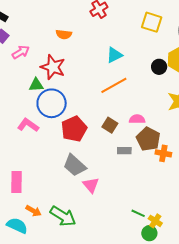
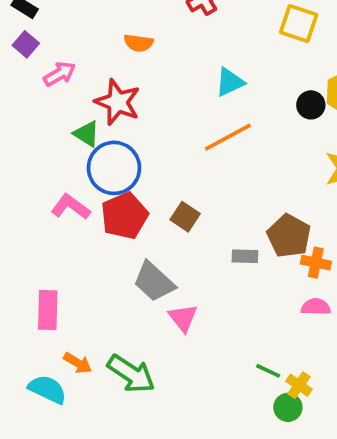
green triangle: (36, 85) -> (86, 134), turned 35
pink semicircle: (137, 119) -> (316, 307), moved
brown square: (110, 125) -> (185, 217), moved
red pentagon: (74, 129) -> (124, 216), moved

